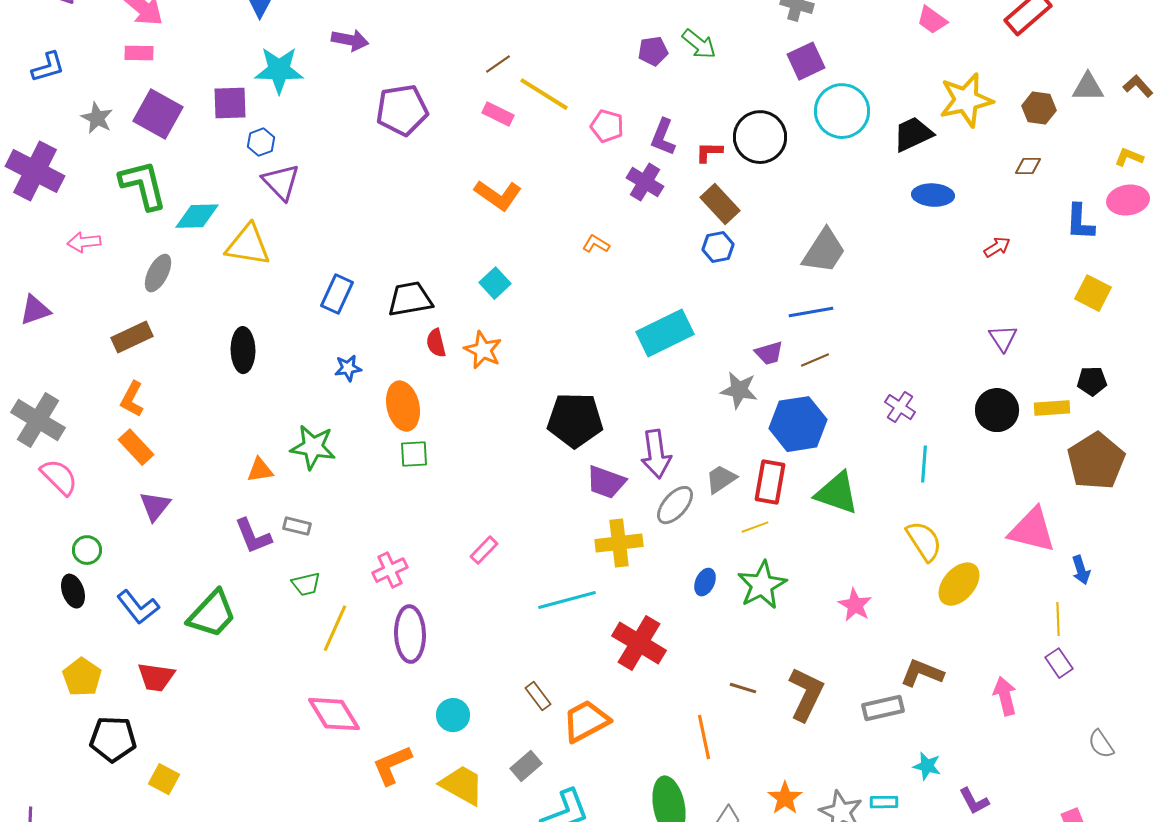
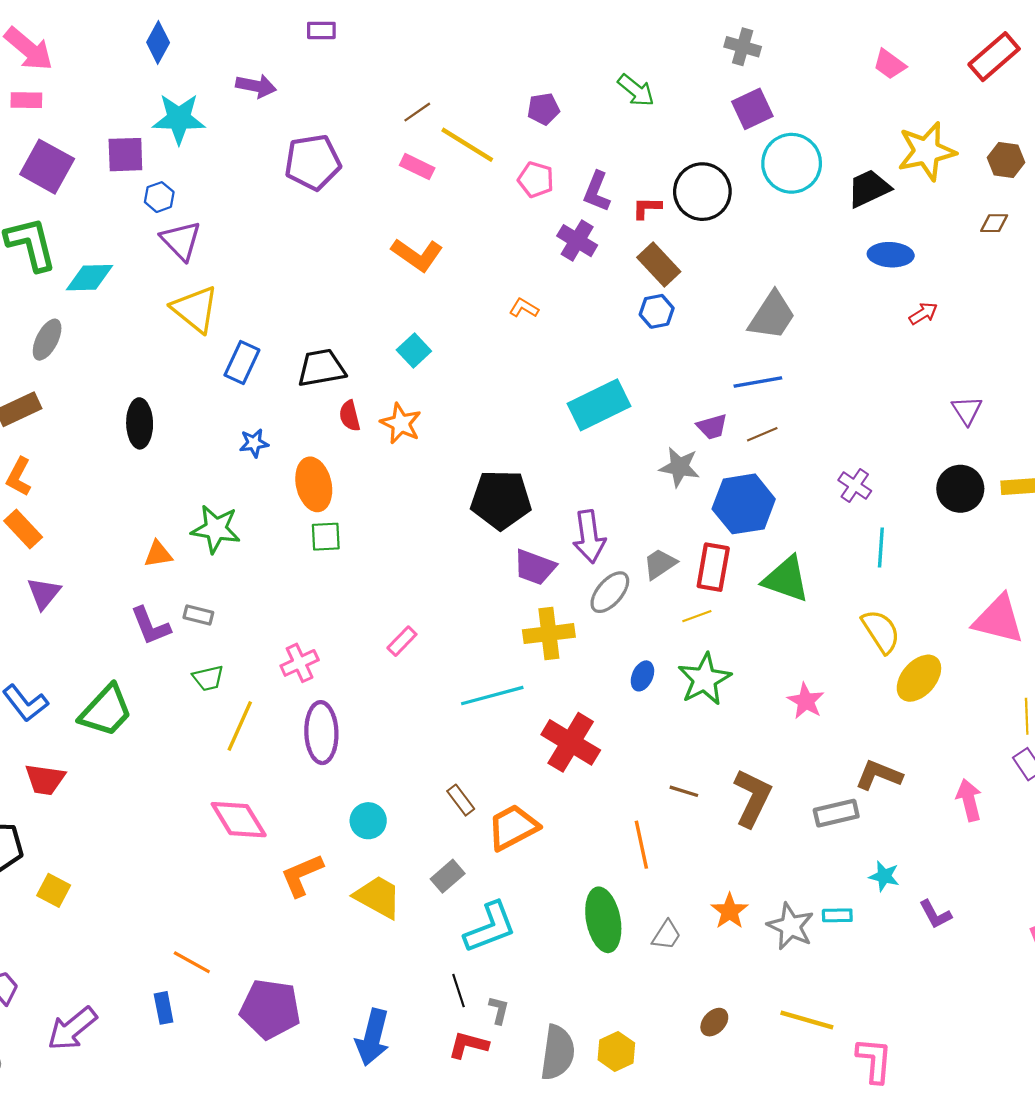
purple pentagon: (653, 51) -> (543, 109), moved
yellow triangle: (248, 245) -> (195, 309), moved, turned 30
red arrow: (997, 247) -> (923, 313), moved

